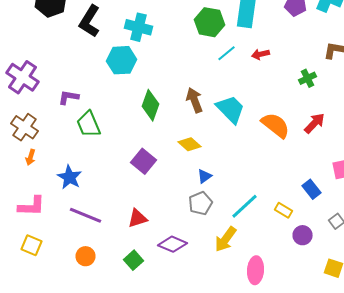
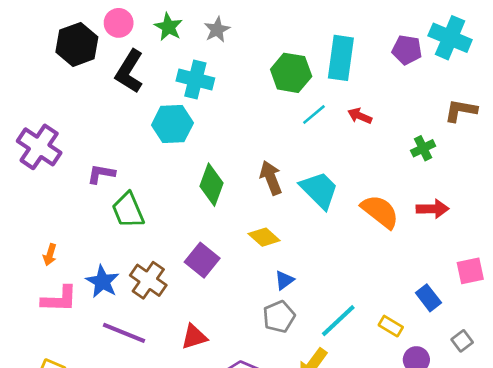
red arrow: (260, 54) -> (360, 116), turned 36
red arrow: (314, 123) -> (433, 209), turned 45
brown cross: (24, 127) -> (148, 280), moved
pink L-shape: (32, 206) -> (59, 299), moved

